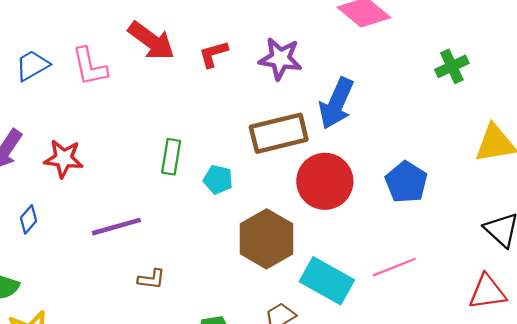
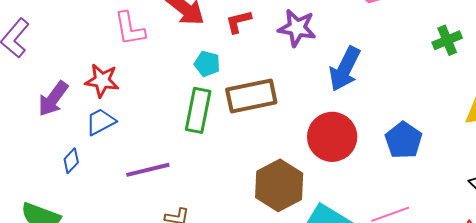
blue trapezoid: (32, 65) -> (101, 122), moved
brown rectangle: (279, 133) -> (251, 96), moved
green rectangle: (171, 157) -> (198, 110), size x1.4
red star: (64, 159) -> (102, 81), moved
cyan pentagon: (218, 180) -> (207, 64), moved

